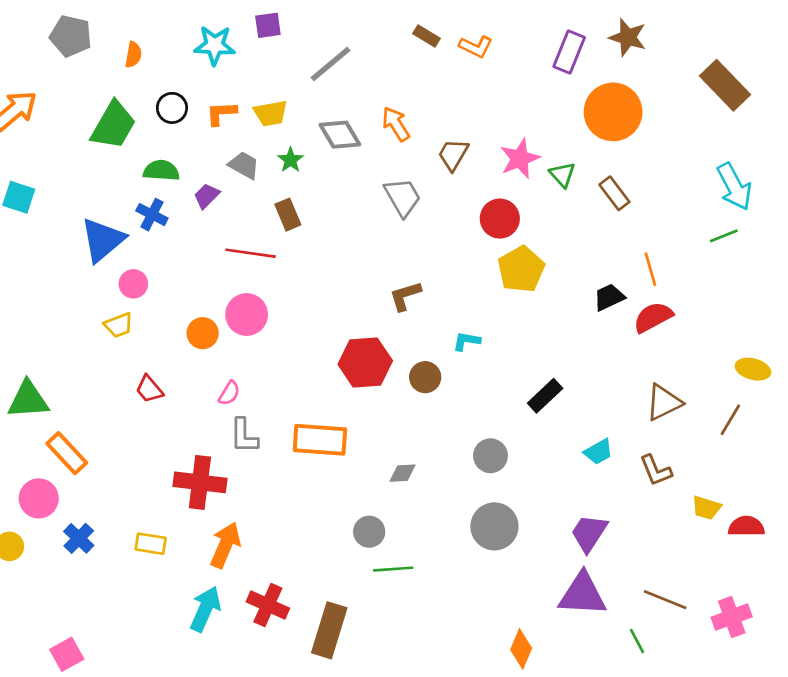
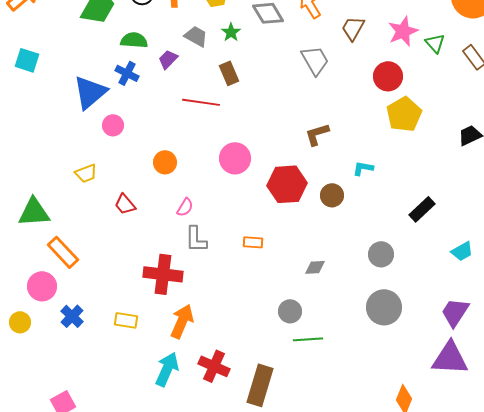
pink circle: (247, 314) -> (235, 158), moved
yellow trapezoid: (119, 325) -> (86, 173), moved
orange rectangle: (320, 440) -> (253, 242), size x0.5

